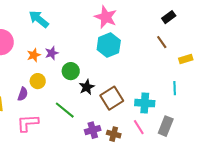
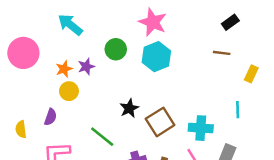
brown line: (162, 42) -> (222, 53), turned -48
yellow rectangle: (186, 59) -> (251, 74), turned -48
green circle: (71, 71) -> (116, 49), moved
yellow circle: (38, 81) -> (69, 91), moved

